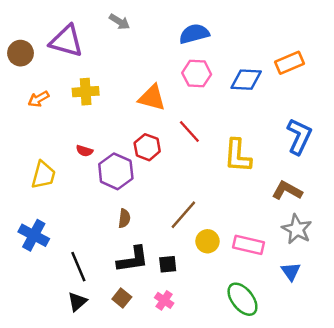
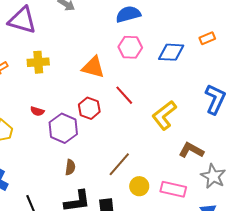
orange rectangle: (290, 63) -> (207, 38), size x0.7
yellow L-shape: (238, 156) -> (164, 115), turned 48
brown L-shape: (287, 191) -> (191, 150), moved

